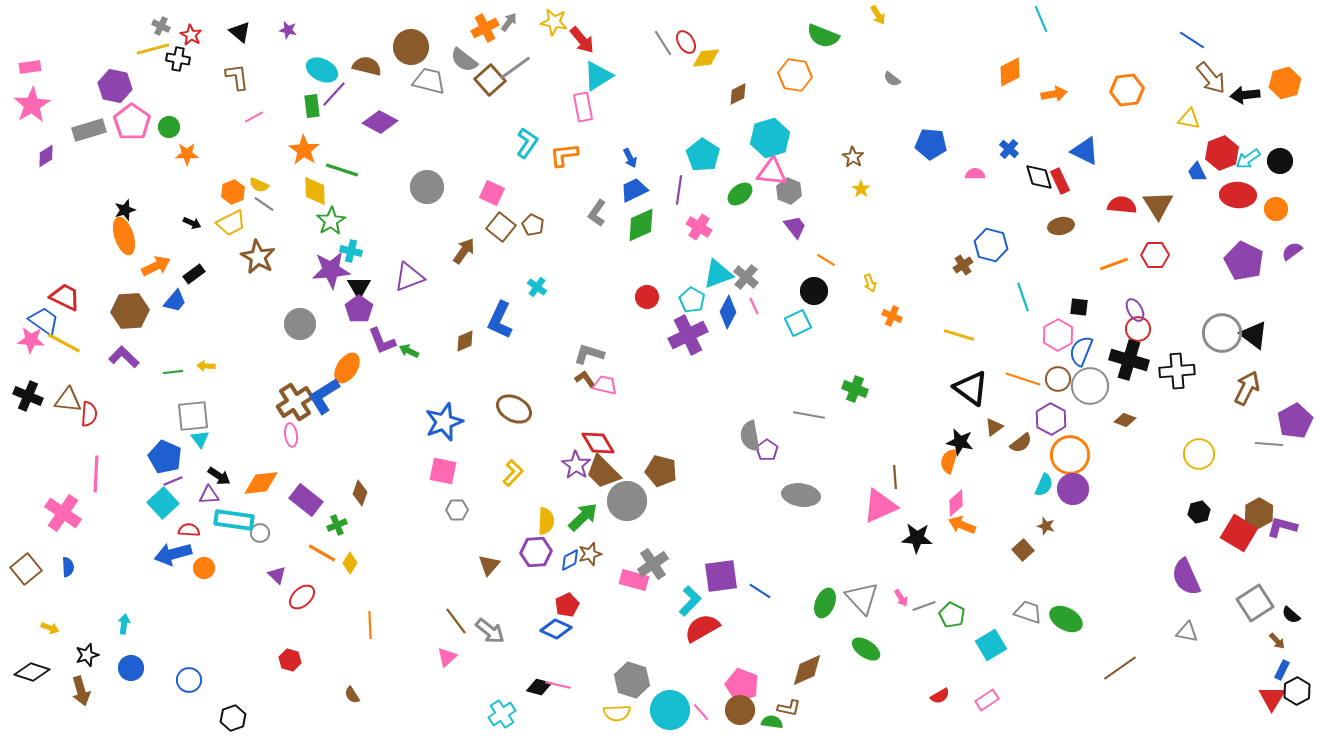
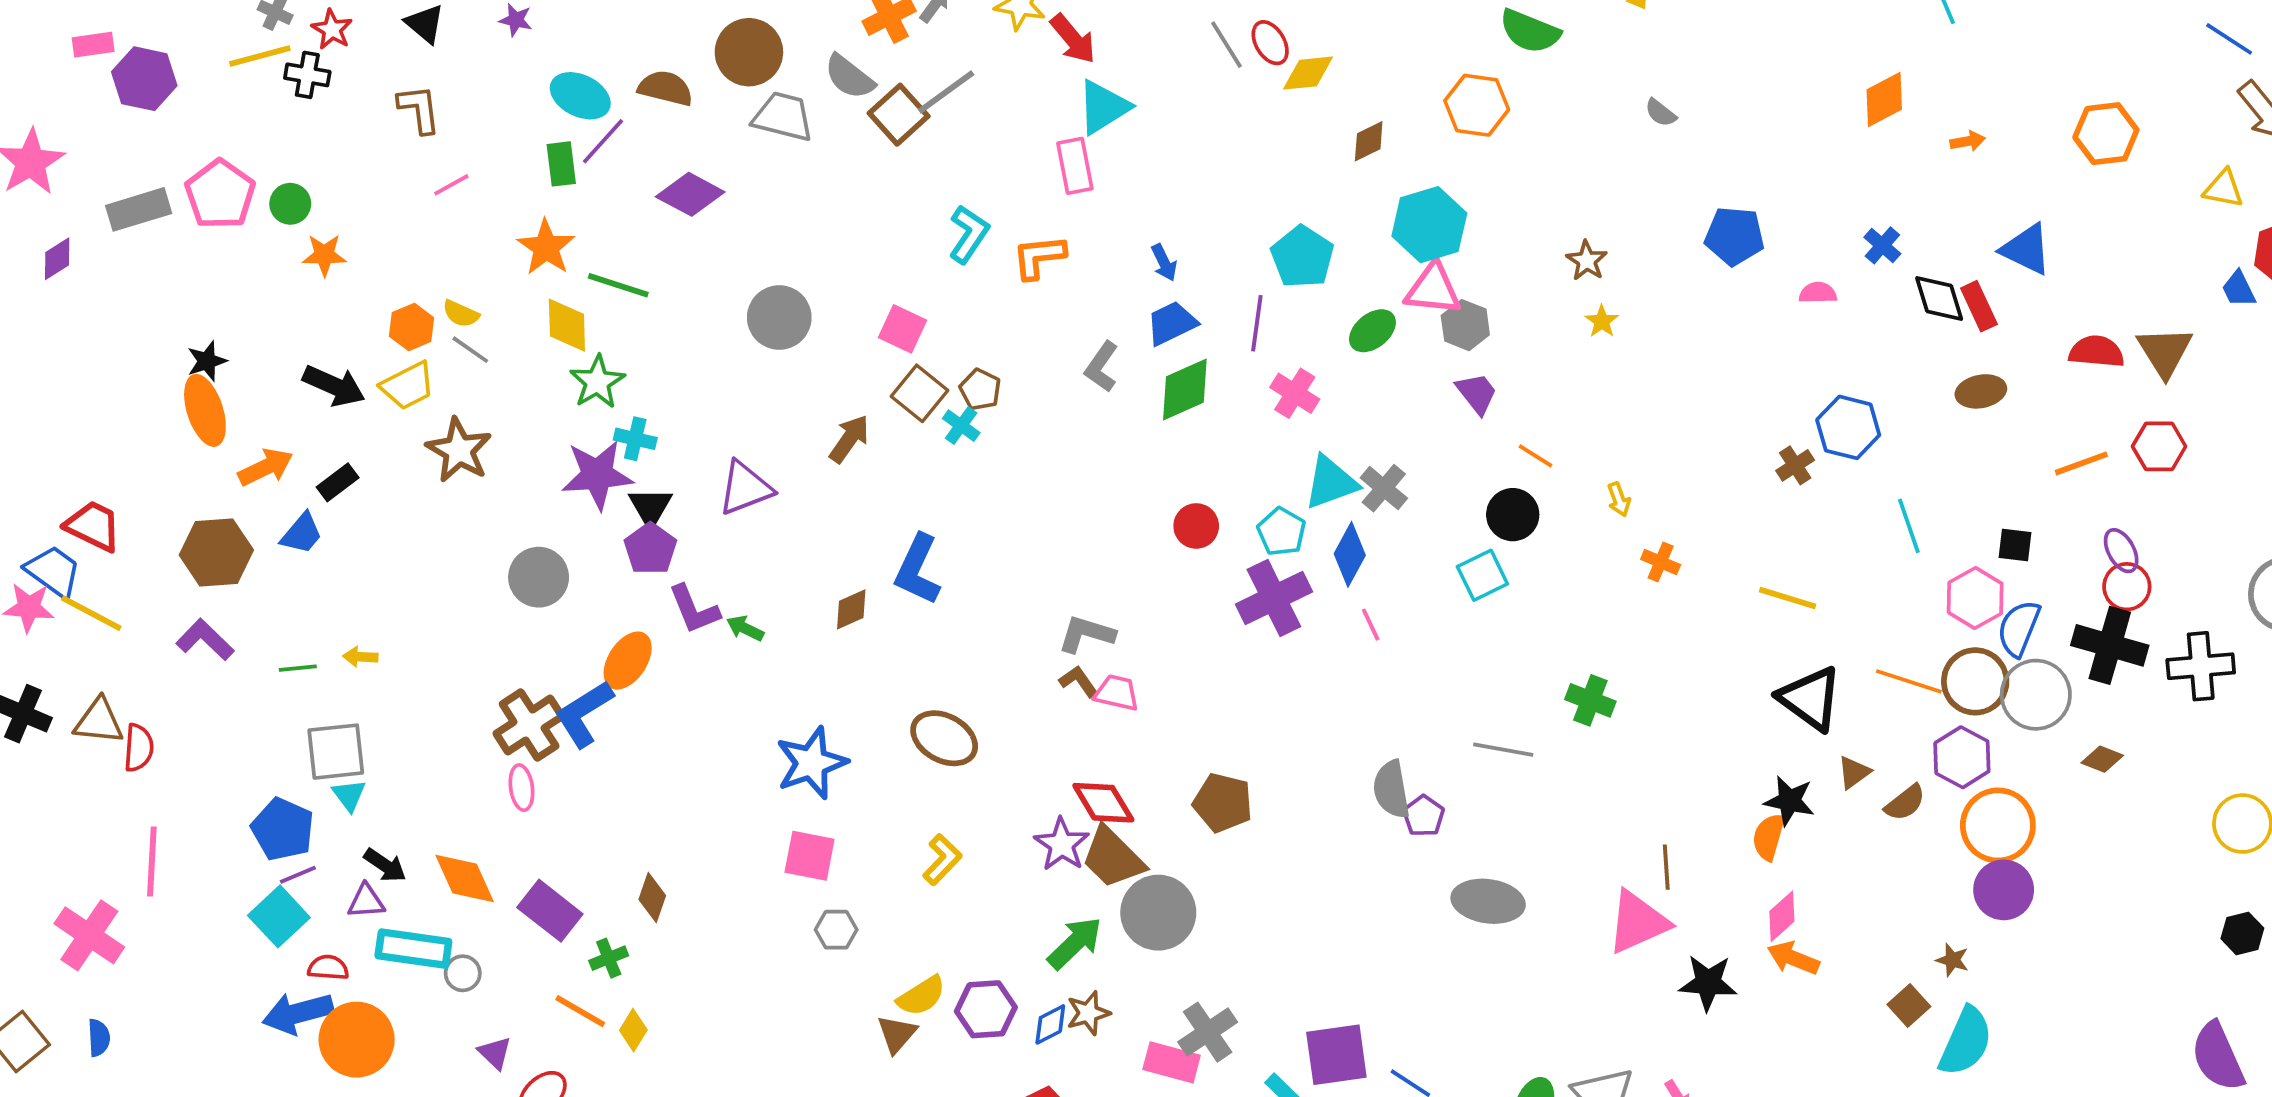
pink rectangle: (30, 67) -> (93, 45), moved
purple hexagon: (115, 86) -> (144, 79), moved
orange arrow: (1054, 94) -> (1968, 141), size x0.7
black arrow: (192, 223) -> (334, 386), size x1.8
cyan cross: (537, 287) -> (961, 426), moved
pink line: (754, 306) -> (1371, 625), moved
brown circle: (1058, 379) -> (1975, 681), size x1.4
brown pentagon: (661, 471) -> (1223, 803), moved
orange diamond: (261, 483) -> (465, 879), turned 72
cyan semicircle: (1044, 485) -> (1966, 1042), moved, size x1.6
yellow semicircle: (546, 521) -> (921, 996), moved, turned 56
orange circle: (204, 568) -> (357, 1040), size x1.8

